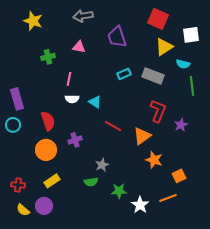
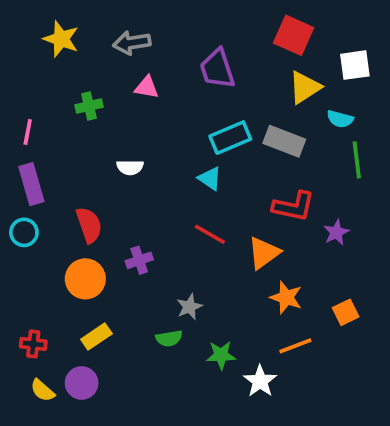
gray arrow: (83, 16) -> (132, 43), moved
cyan rectangle: (124, 74) -> (230, 138), size x1.5
pink line: (69, 79) -> (28, 132), moved
white semicircle: (72, 99) -> (130, 167), moved
cyan triangle: (95, 102) -> (210, 178), moved
red L-shape: (158, 111) -> (294, 206), turned 80
orange square: (179, 176) -> (346, 312), moved
orange line: (168, 198) -> (295, 346), moved

